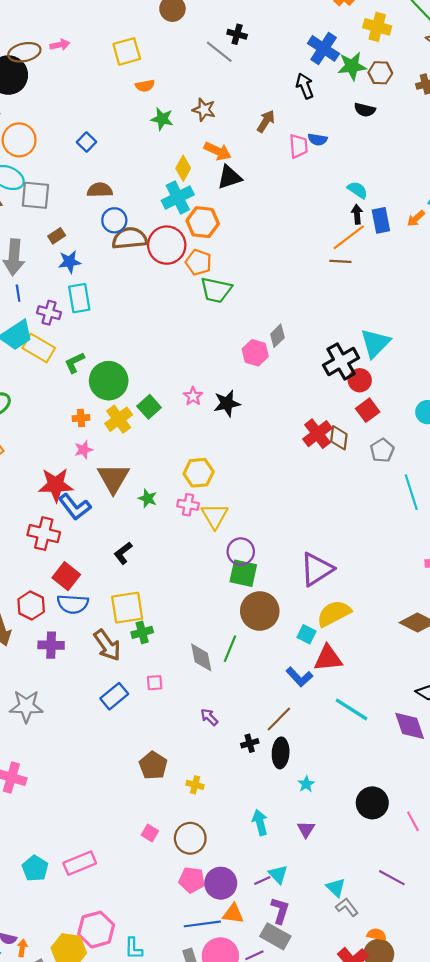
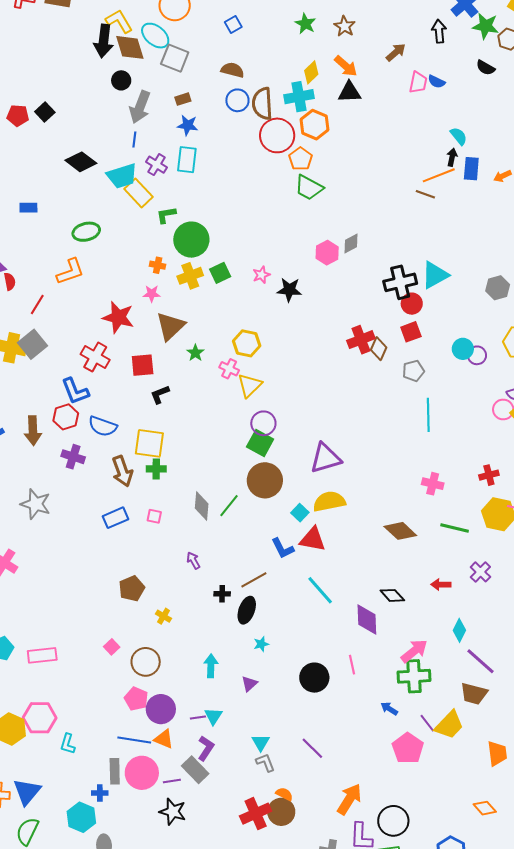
brown semicircle: (130, 238) -> (262, 104), moved, turned -104
blue L-shape: (75, 507) -> (75, 391), moved
red square: (66, 576) -> (143, 365), moved, turned 30
pink line: (413, 821) -> (352, 665), moved

